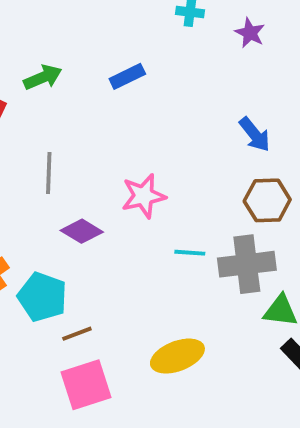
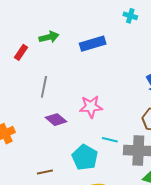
blue rectangle: (127, 76) -> (93, 44), size x1.4
cyan pentagon: (42, 297) -> (85, 157), moved

